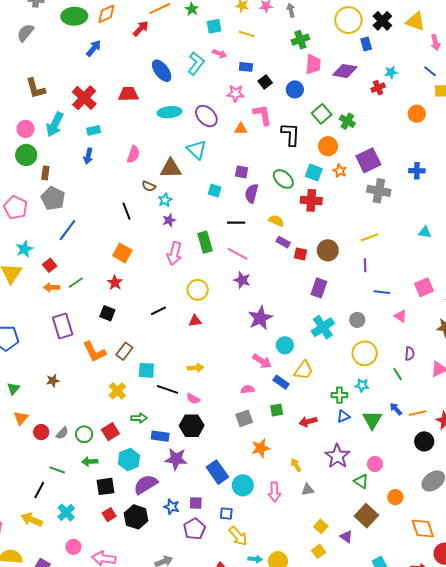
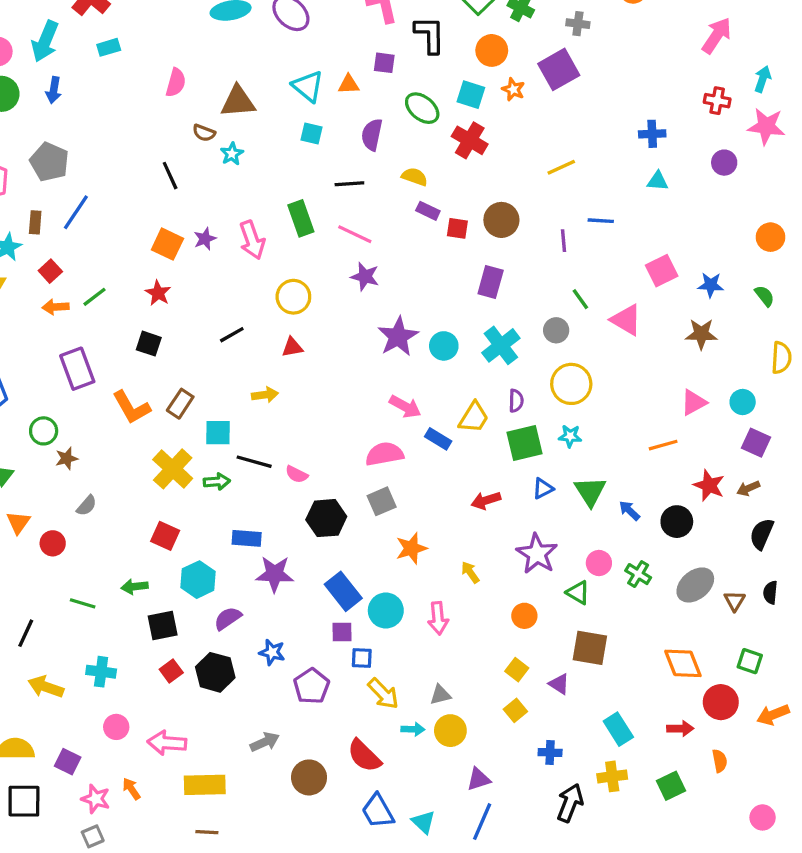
orange triangle: (241, 129) -> (349, 84), moved
cyan triangle: (197, 150) -> (308, 86), moved
blue arrow: (88, 156) -> (54, 90), moved
blue cross: (417, 171) -> (652, 134), moved
purple square: (242, 172) -> (384, 63), moved
brown rectangle: (45, 173) -> (35, 222), moved
gray cross: (379, 191) -> (578, 24), moved, size x0.6
red cross: (311, 200) -> (470, 140), turned 30
purple star: (169, 220) -> (205, 239), moved
yellow line: (369, 237) -> (561, 167), moved
pink arrow: (174, 254) -> (252, 240), turned -30
blue line: (382, 292) -> (601, 221), moved
pink triangle: (401, 316) -> (626, 320), size x1.5
cyan circle: (285, 345) -> (444, 346), moved
purple semicircle: (410, 354) -> (516, 401), moved
yellow arrow: (196, 368) -> (265, 395), moved
green line: (398, 374) -> (580, 299), moved
pink semicircle: (248, 389) -> (384, 454), size x1.6
yellow cross: (117, 391) -> (173, 469), size x1.4
green cross: (339, 395) -> (638, 574), moved, turned 35
blue arrow: (396, 409) -> (629, 511), moved
green square: (277, 410) -> (525, 443), moved, size x1.6
orange line: (418, 413) -> (663, 445), moved
green arrow: (139, 418) -> (217, 482), moved
black hexagon: (192, 426) -> (326, 518), moved
red square: (110, 432) -> (165, 536), turned -30
gray semicircle: (62, 433) -> (87, 506), moved
green circle: (84, 434) -> (44, 431), moved
purple semicircle: (146, 484) -> (228, 618), size x0.7
black line: (39, 490) -> (26, 633), moved
gray triangle: (308, 490) -> (440, 695), moved
orange circle: (395, 497) -> (524, 616), moved
purple square: (196, 503) -> (342, 632), moved
cyan cross: (66, 512) -> (101, 672), turned -36
brown square: (366, 516) -> (590, 648), turned -30

